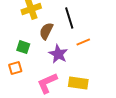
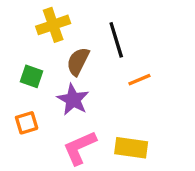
green square: (23, 47) -> (32, 76), moved
purple star: (58, 54) -> (73, 100), moved

